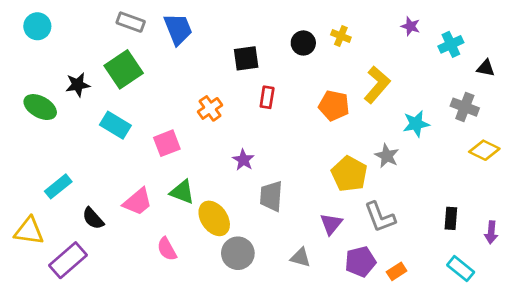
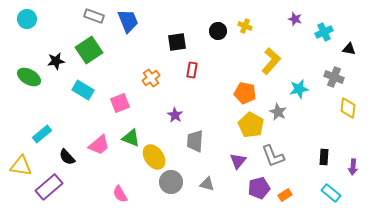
orange pentagon: (334, 106) -> (245, 93), moved
yellow diamond: (484, 150) -> (348, 108), turned 70
pink semicircle: (167, 249) -> (120, 194), moved
gray triangle: (301, 257) -> (207, 184), moved

